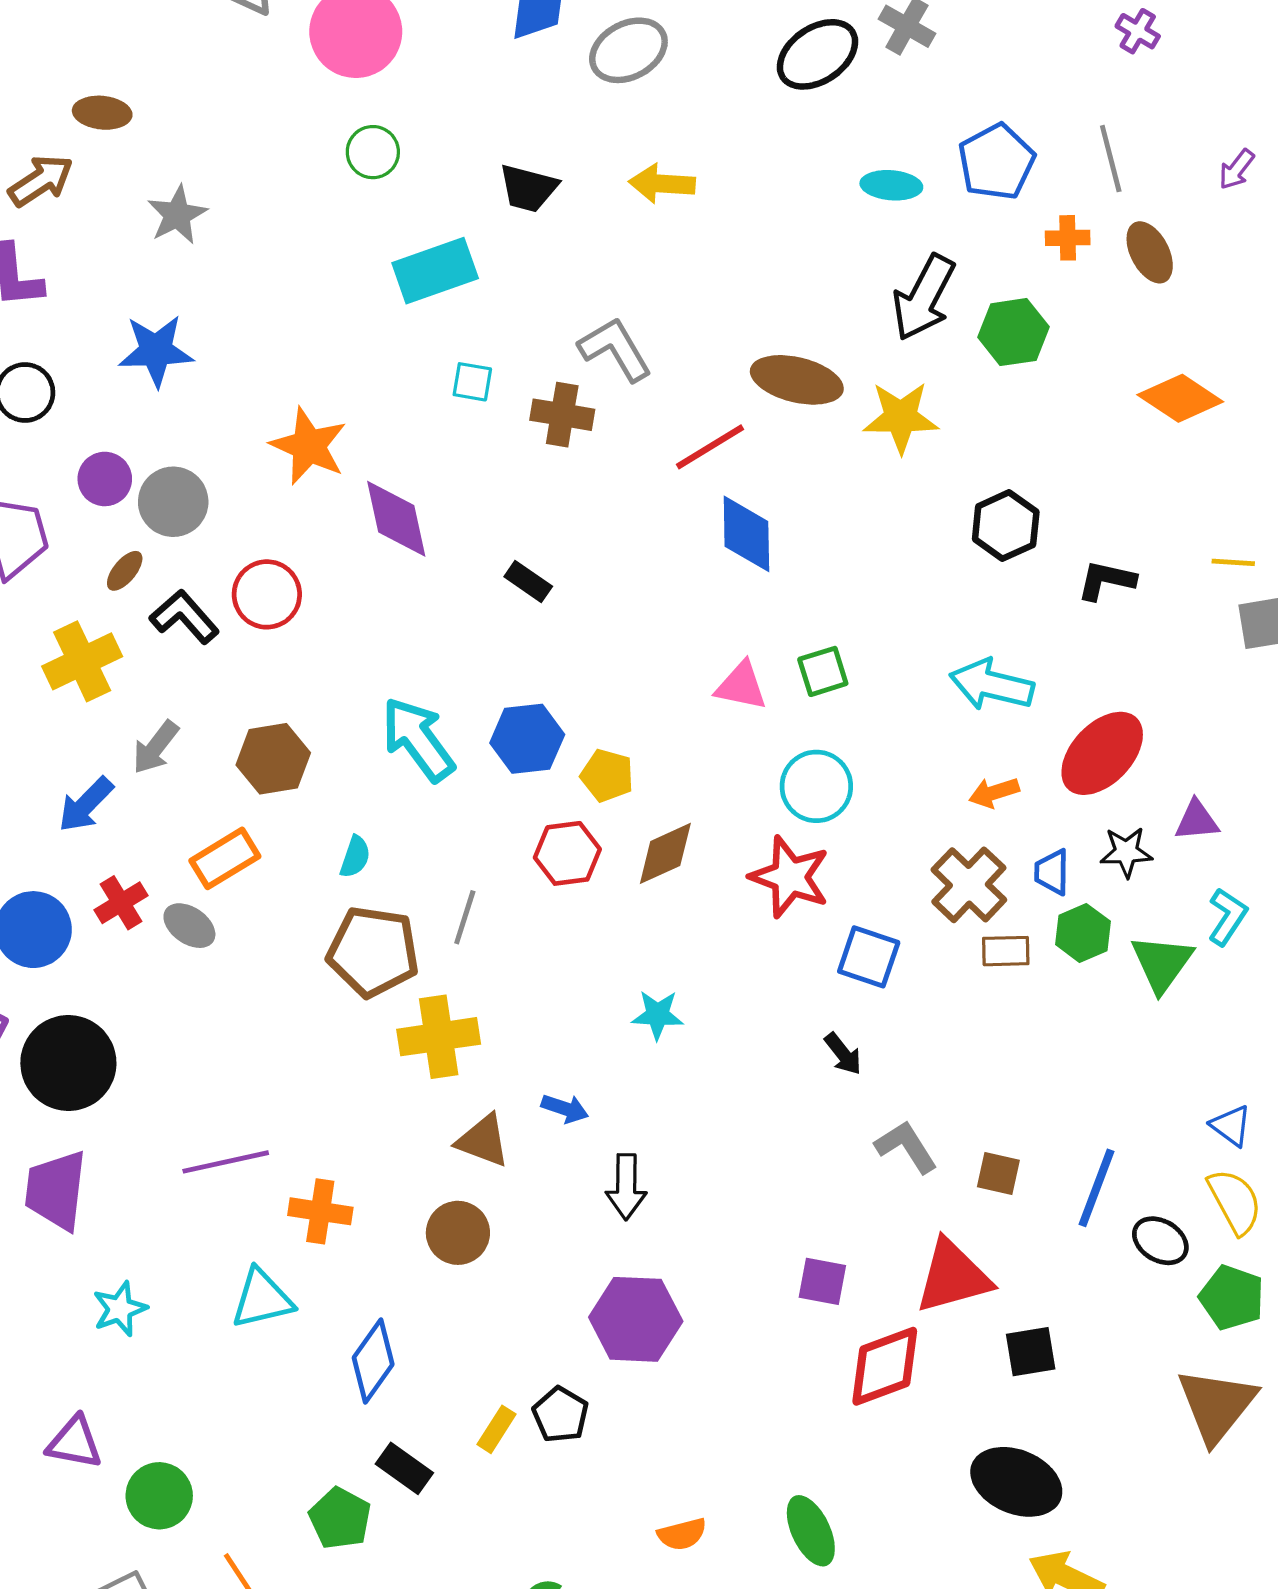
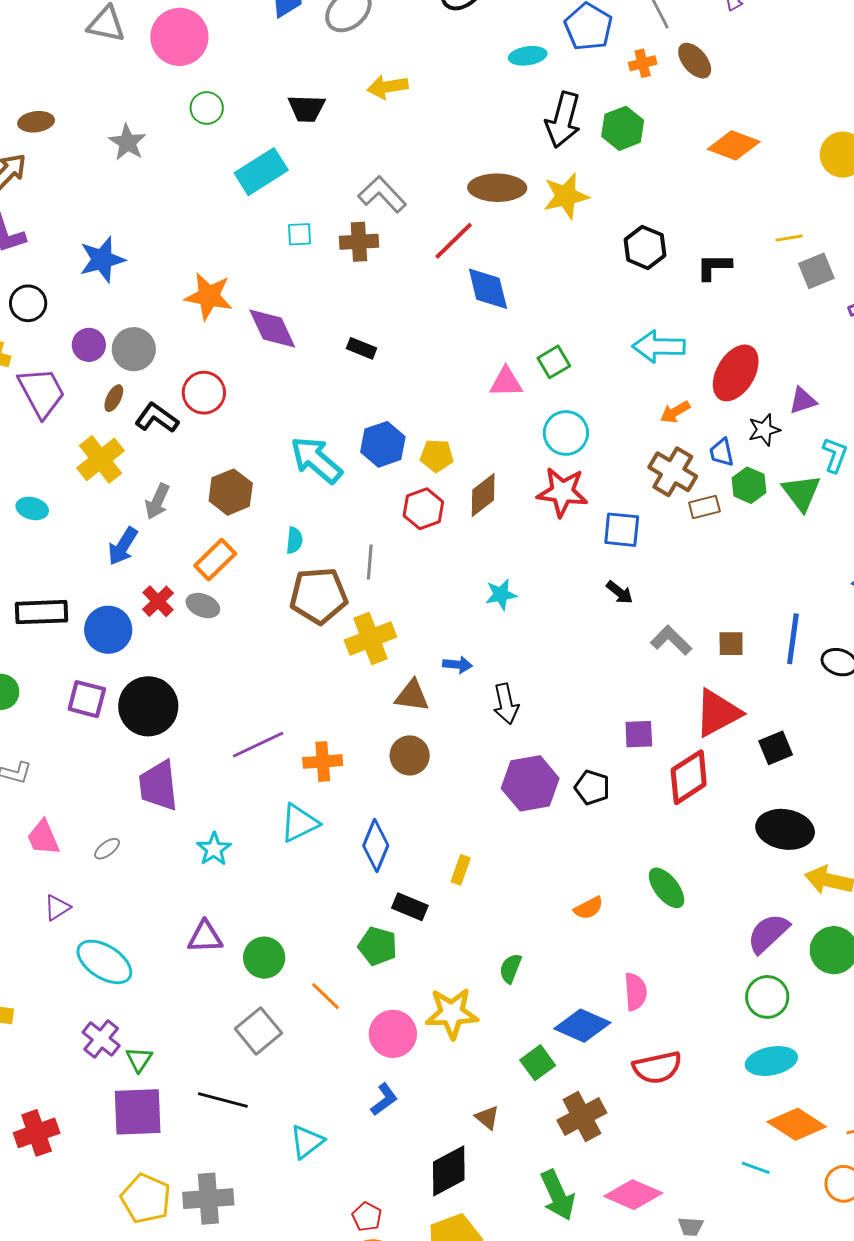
gray star: (177, 215) -> (127, 142), moved
black pentagon: (560, 1415) -> (592, 788), moved

